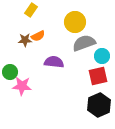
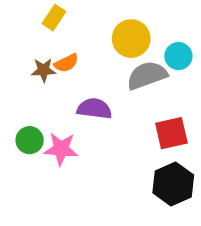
cyan circle: (102, 56) -> (178, 56), moved
green circle: (10, 72) -> (30, 140), moved
pink star: (22, 86) -> (61, 149), moved

